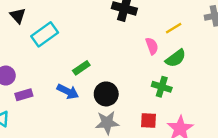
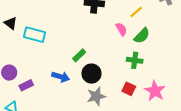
cyan rectangle: (45, 34) -> (34, 35), turned 60
green rectangle: (81, 68) -> (79, 55), moved
red square: (148, 120) -> (129, 89), turned 32

